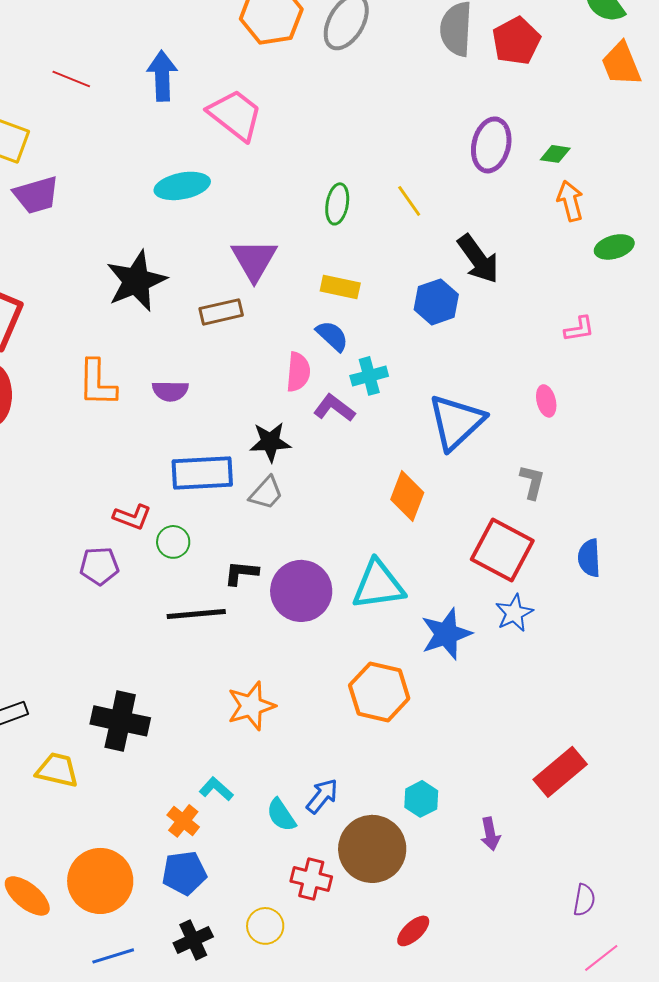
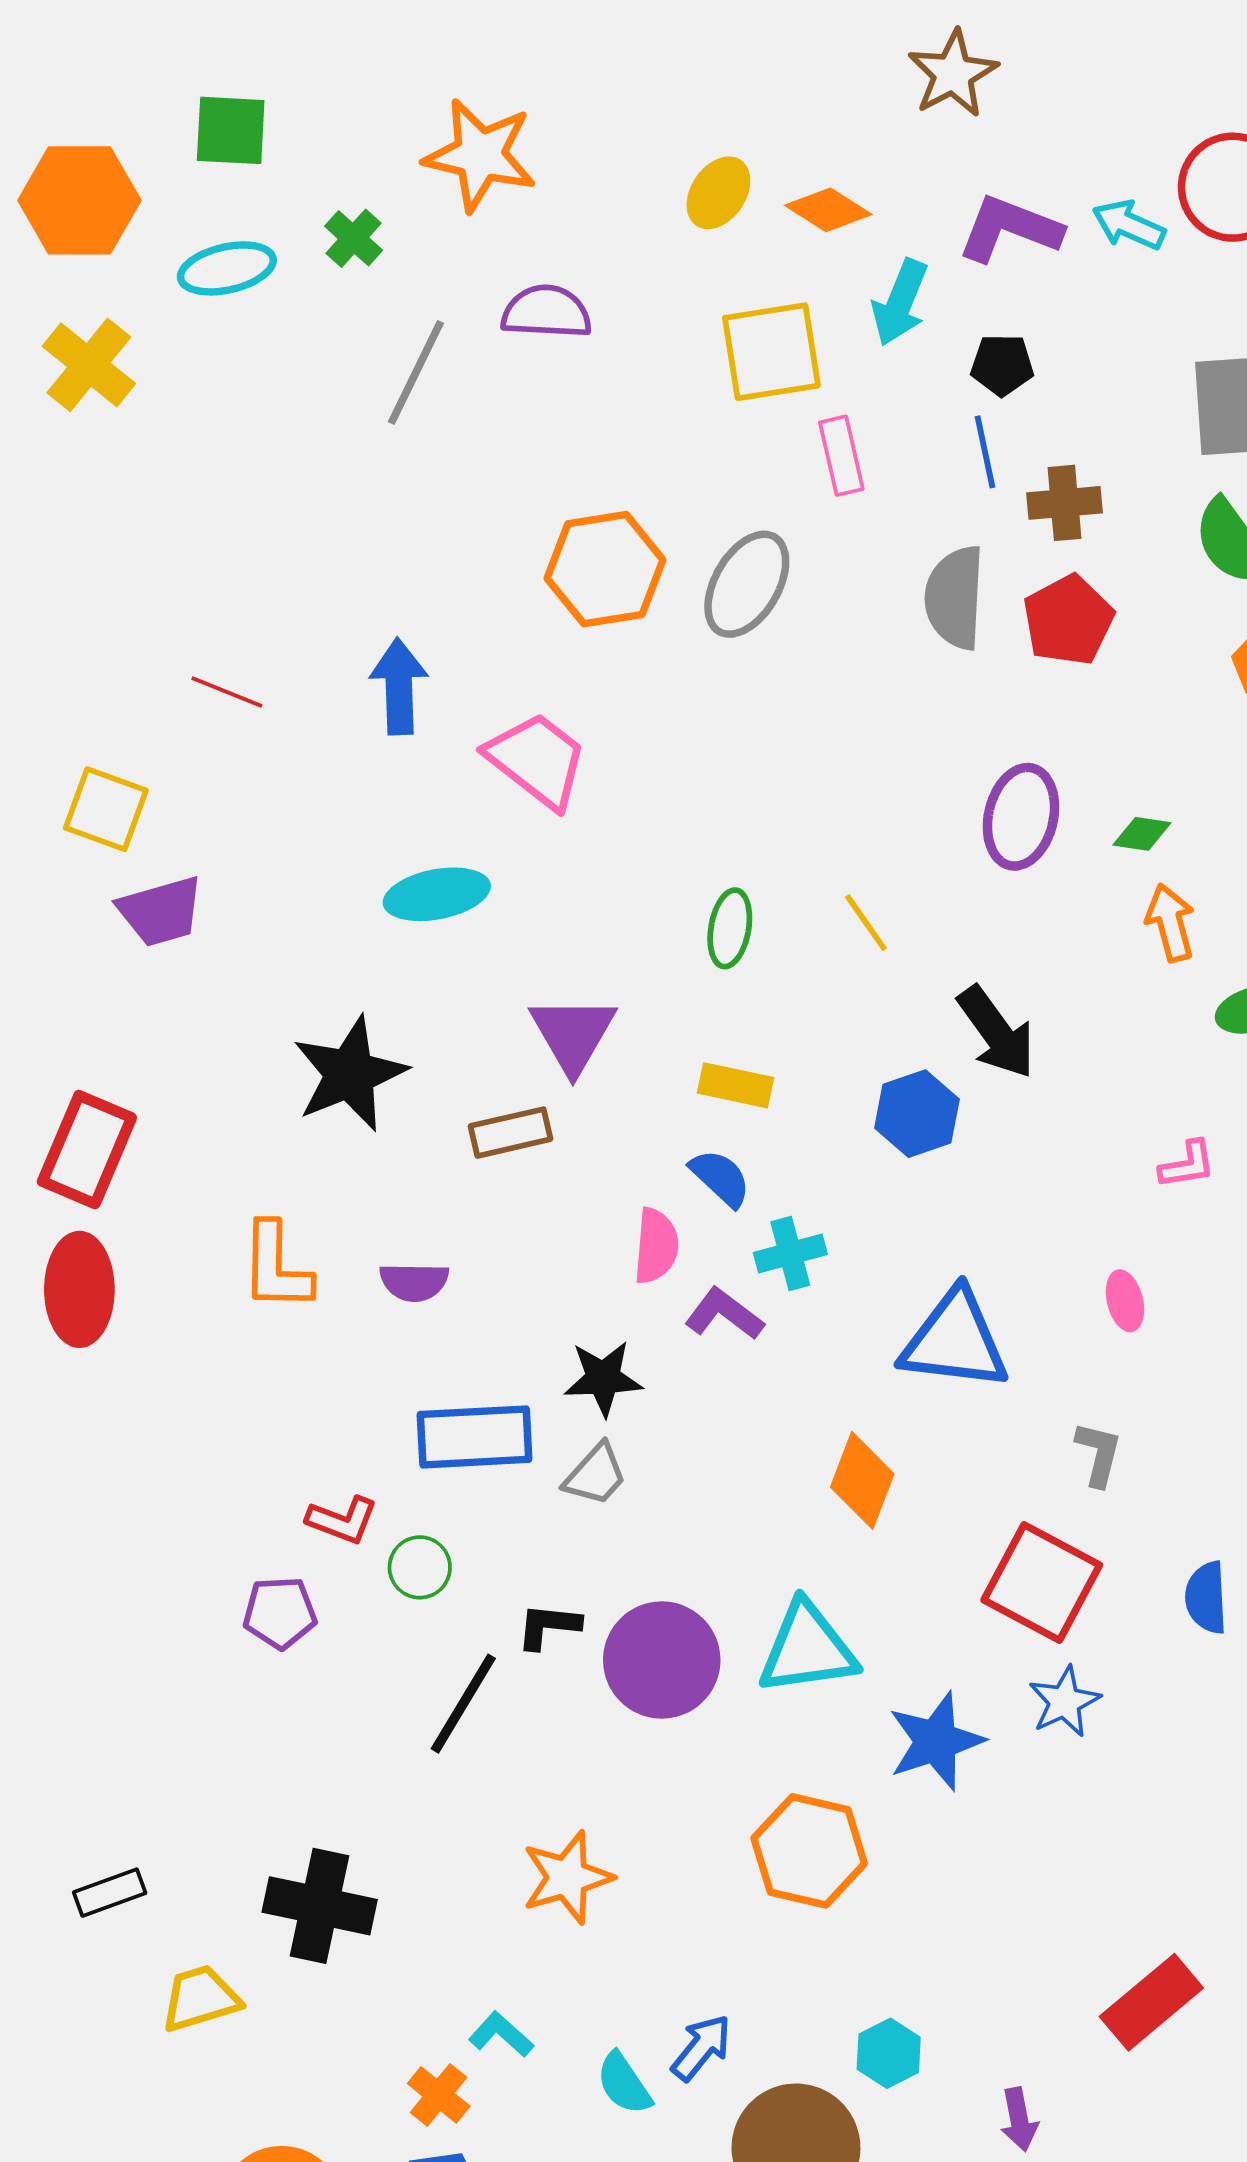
blue triangle: (456, 422) -> (955, 1340), turned 50
black line: (196, 614) -> (463, 1704), turned -54
yellow trapezoid: (57, 770) -> (200, 1998), turned -30

